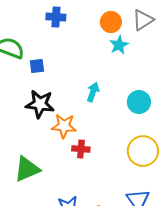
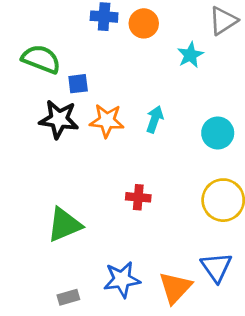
orange circle: (111, 22) -> (144, 23), moved
black star: (40, 104) -> (59, 119), moved
orange star: (64, 126) -> (107, 121), moved

